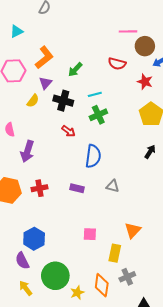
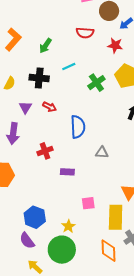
purple triangle: (46, 83) -> (25, 107), moved
green cross: (98, 115) -> (96, 83), moved
red cross: (40, 188) -> (45, 151), moved
purple rectangle: (77, 188) -> (67, 172), moved
yellow rectangle: (115, 253) -> (116, 217), size x1.4
yellow star: (77, 293) -> (68, 226), moved

